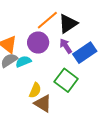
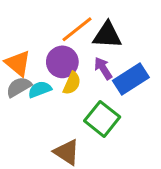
black triangle: (68, 24) -> (107, 35), turned 35
yellow semicircle: (35, 90) -> (72, 83), moved

